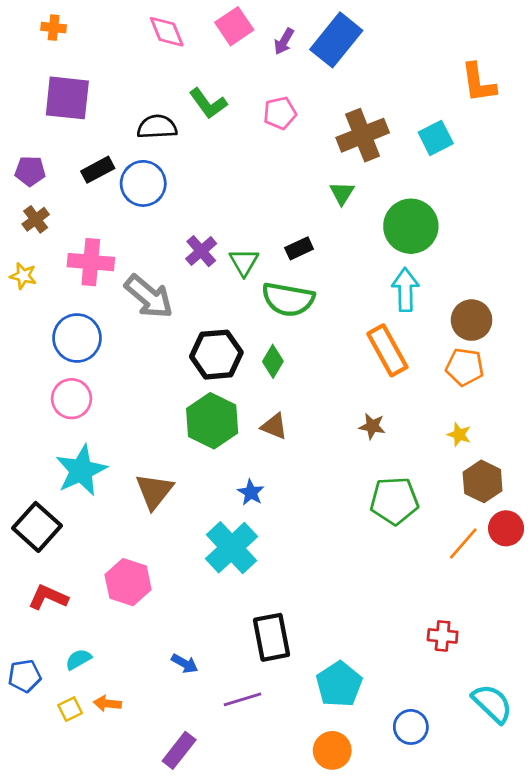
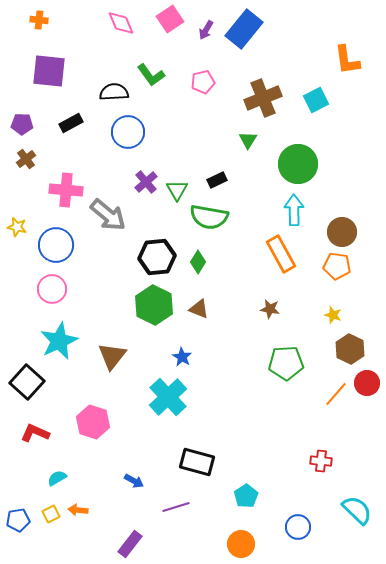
blue circle: (143, 183) -> (128, 132), moved
yellow star: (23, 276) -> (17, 227), moved
black rectangle: (272, 637) -> (197, 462), turned -64
blue pentagon: (25, 676) -> (18, 520), moved
cyan pentagon: (339, 684) -> (246, 496), size x0.7

